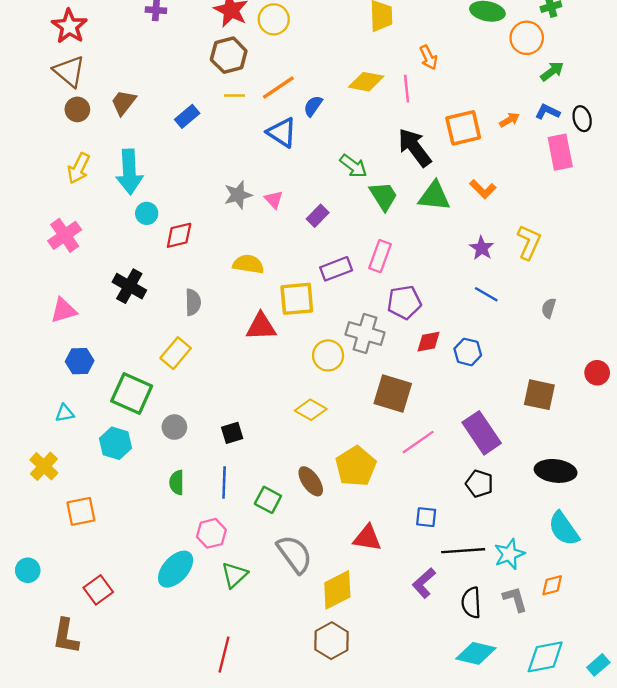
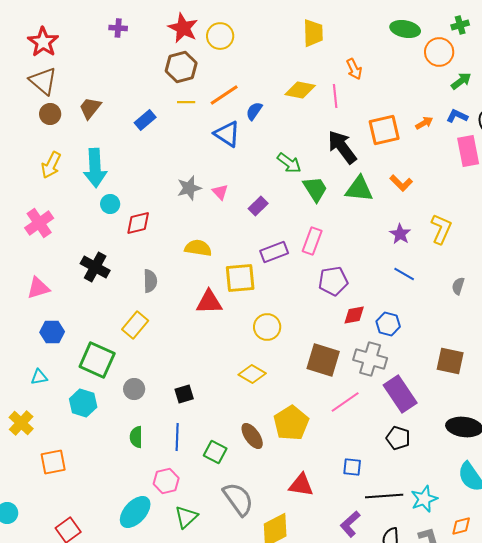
gray cross: (365, 333) -> (370, 359), moved

